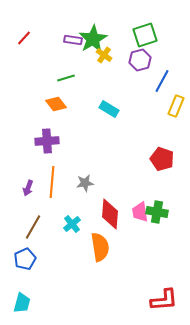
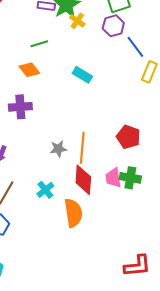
blue line: (162, 81) -> (135, 47), turned -65
red pentagon: (162, 159) -> (128, 137), moved
orange line: (52, 182) -> (82, 148), moved

